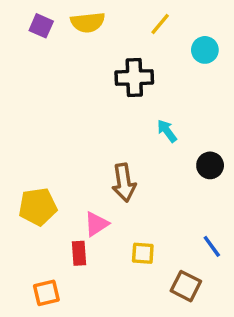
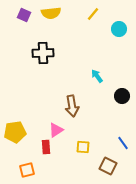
black cross: (134, 78) -> (43, 53), moved
yellow pentagon: (38, 207) -> (15, 132), moved

